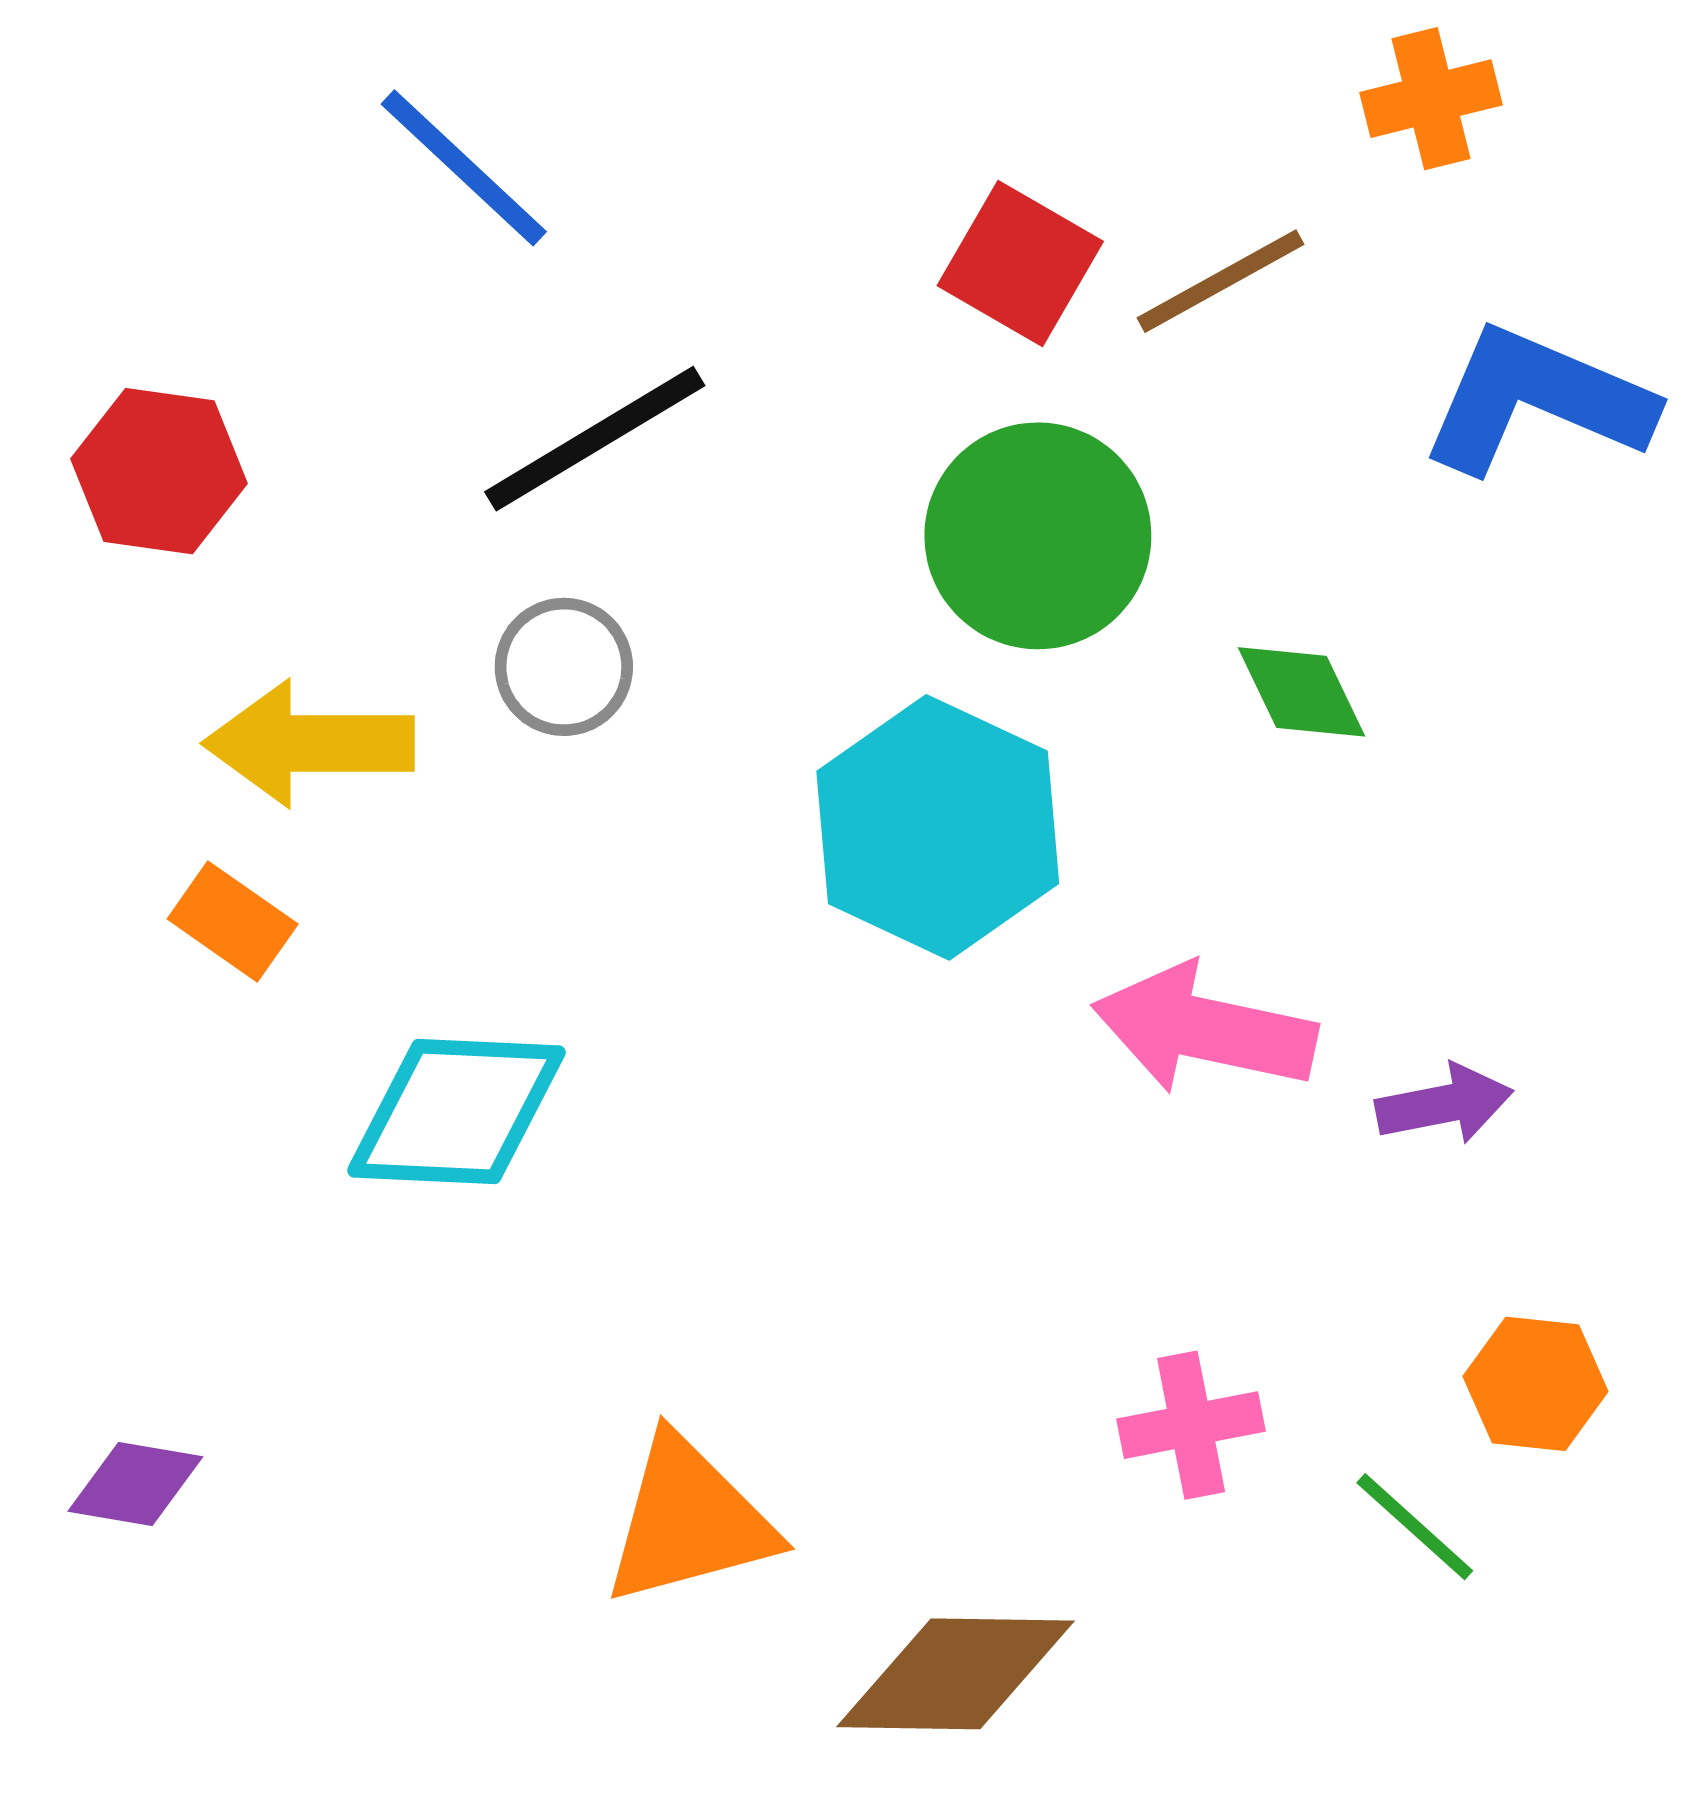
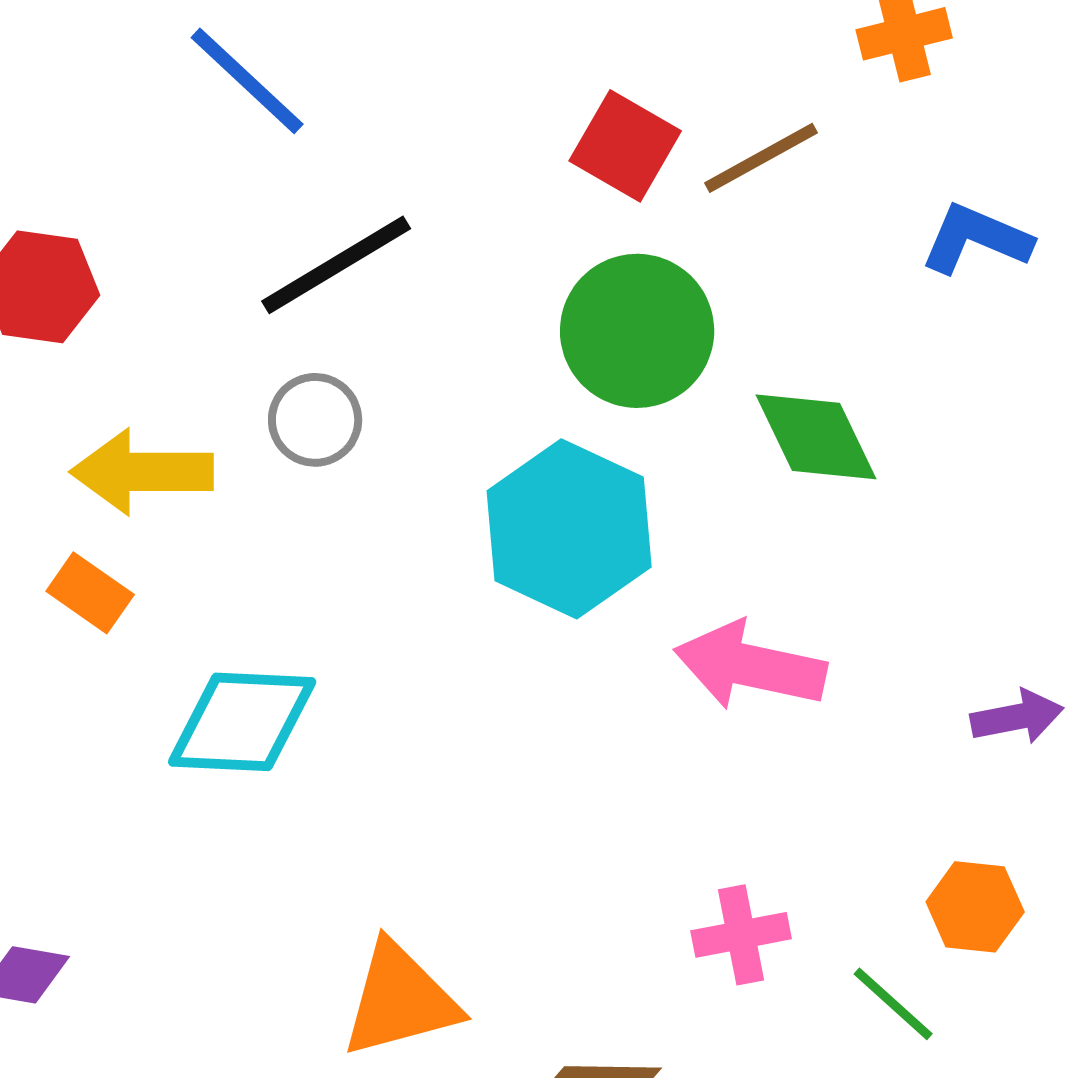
blue L-shape: (1537, 400) -> (976, 239), size x0.7
green diamond: (1301, 692) -> (816, 437), size x1.4
purple arrow: (1444, 1104) -> (1017, 717), moved

